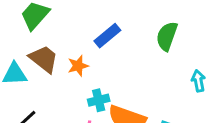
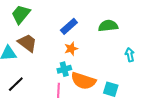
green semicircle: (167, 36) -> (108, 26), turned 66
orange star: (78, 66) -> (71, 49), moved

